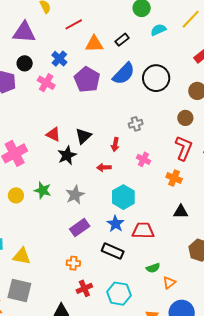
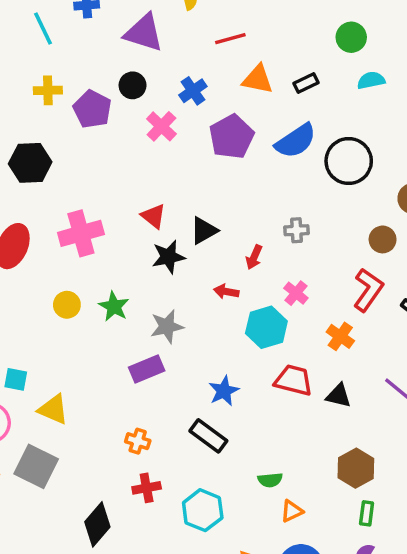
cyan hexagon: (123, 197) -> (266, 327), moved
purple rectangle: (80, 228) -> (147, 369), moved
red trapezoid: (143, 231) -> (294, 380), moved

